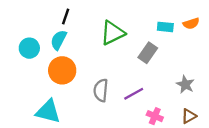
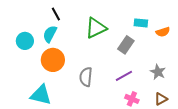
black line: (66, 16) -> (56, 14), turned -48
orange semicircle: (191, 23) -> (163, 32), moved
purple line: (134, 94) -> (124, 76), moved

